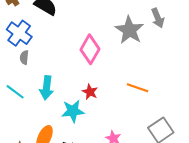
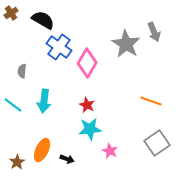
blue cross: (19, 33) -> (59, 47), moved
orange line: (138, 88) -> (151, 101), moved
cyan star: (73, 111) -> (90, 129), moved

